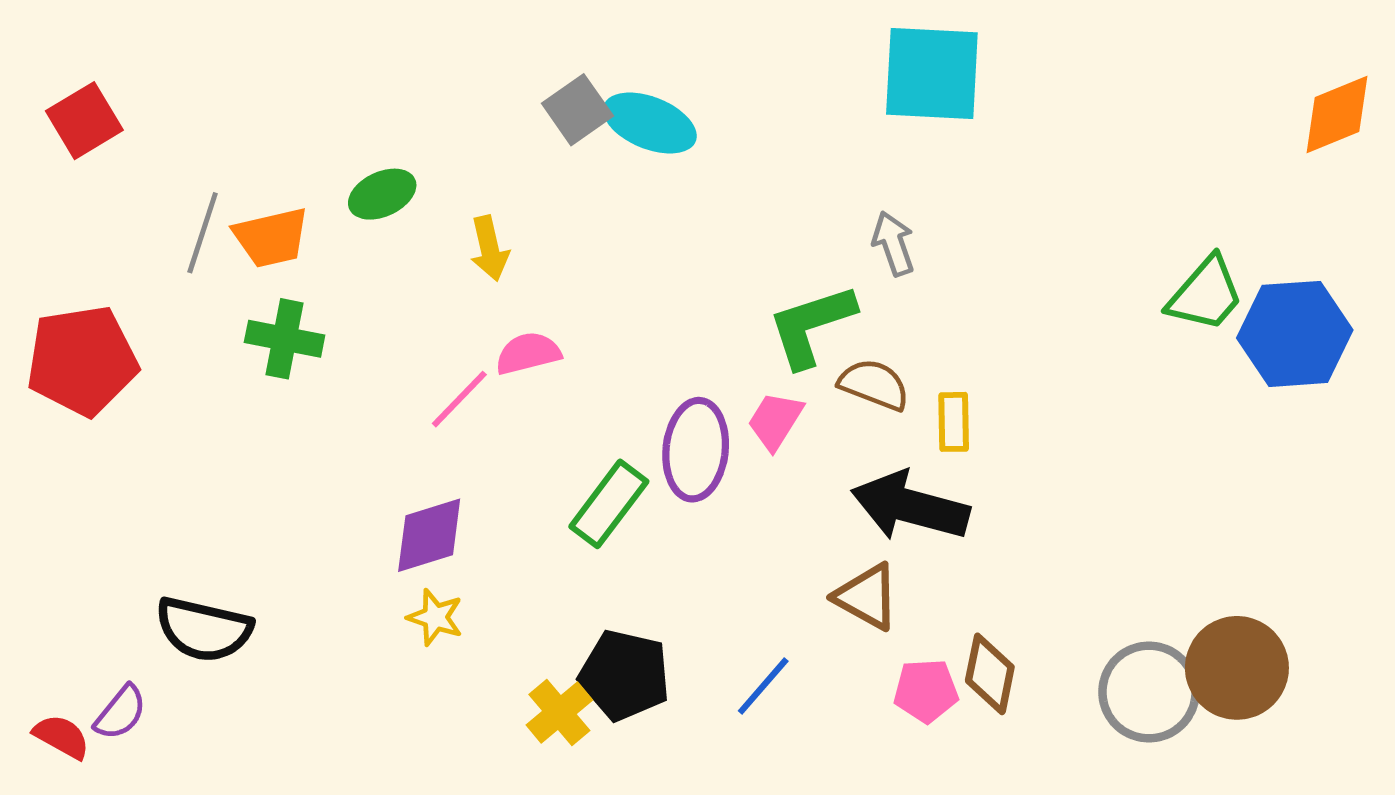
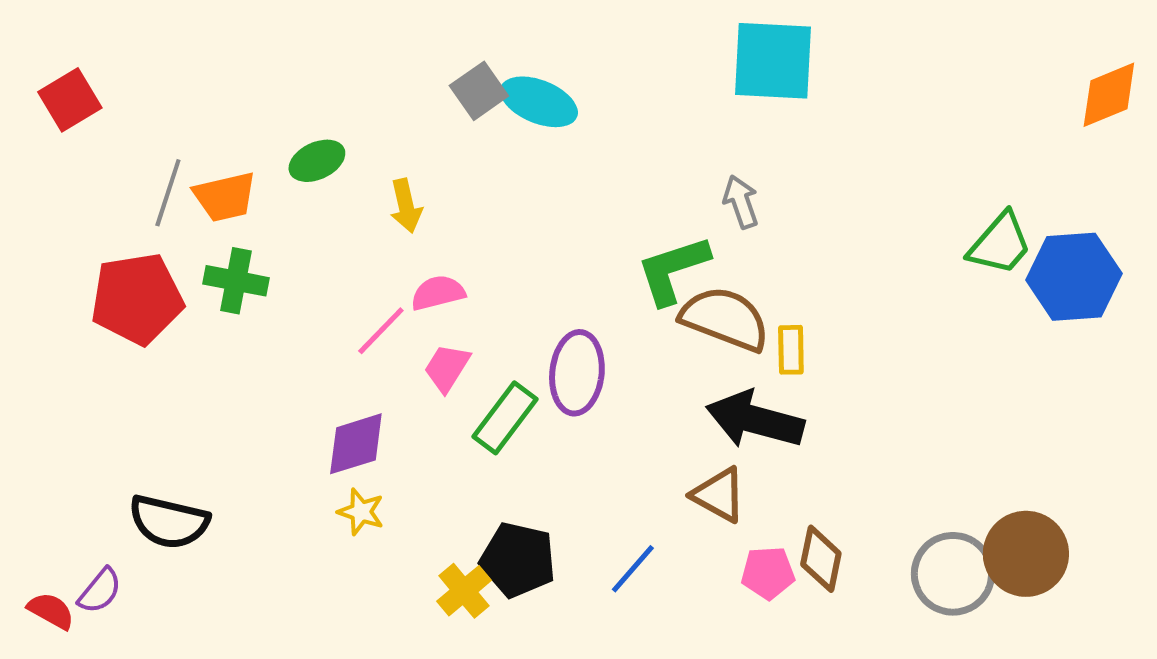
red pentagon: (82, 360) -> (137, 299), moved
brown semicircle: (874, 385) -> (725, 319), size x1.5
pink trapezoid: (775, 421) -> (447, 368), moved

